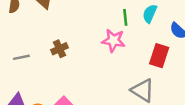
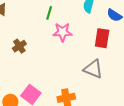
green line: (125, 17) -> (49, 13), moved, turned 32

